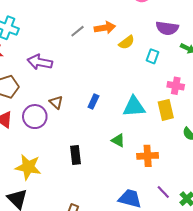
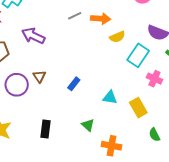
cyan rectangle: (153, 56) -> (138, 55), size x1.6
pink cross: (176, 86) -> (154, 79), moved
cyan triangle: (134, 107) -> (110, 97), size x0.7
yellow rectangle: (166, 110) -> (138, 108), turned -30

